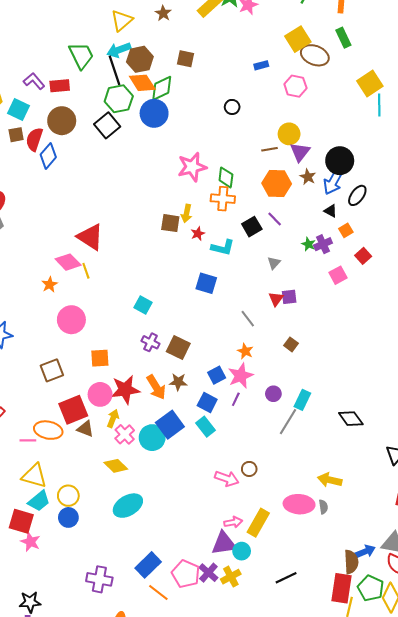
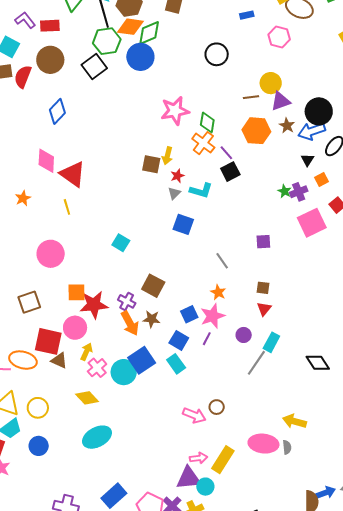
orange diamond: (142, 83) -> (130, 27), turned -52
black circle: (232, 107) -> (217, 54), size x1.5
purple triangle: (300, 152) -> (281, 101), turned 30
blue diamond: (48, 156) -> (57, 111), moved
blue arrow: (333, 181) -> (312, 131), turned 40
orange cross: (223, 199) -> (203, 143), turned 30
black triangle: (331, 211) -> (307, 160), turned 32
purple line: (275, 219) -> (226, 153), moved
pink diamond: (68, 262) -> (46, 161), moved, turned 45
gray triangle: (274, 263) -> (174, 193), moved
pink square: (338, 275) -> (312, 223), size x1.6
orange star: (50, 285) -> (23, 198), moved
red triangle: (276, 299) -> (264, 309), moved
purple cross: (151, 342) -> (127, 301), moved
brown square: (291, 344) -> (263, 288), turned -32
red star: (125, 390) -> (94, 305), moved
red square: (73, 410) -> (48, 341), turned 32
yellow circle: (68, 496) -> (38, 408), moved

